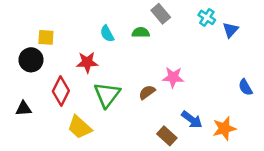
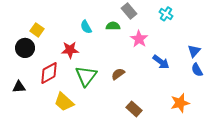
blue triangle: (230, 30) -> (194, 51), moved
yellow square: (46, 37) -> (37, 30), turned 32
pink star: (173, 77) -> (139, 39), moved, turned 30
red diamond: (61, 91) -> (49, 73), turned 35
blue arrow: (192, 120) -> (161, 62), moved

